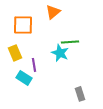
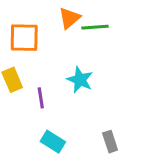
green line: (70, 42) -> (95, 27), moved
cyan rectangle: (24, 78) -> (53, 142), moved

